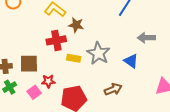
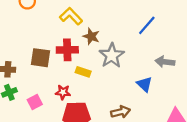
gray star: (98, 53) -> (112, 55), moved
brown square: (29, 64) -> (40, 58), moved
red star: (48, 81) -> (63, 92), moved

